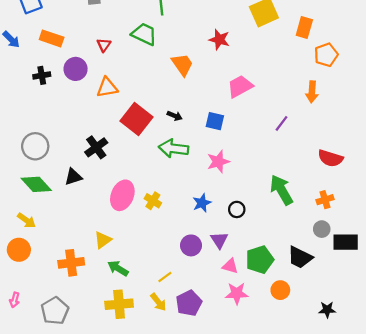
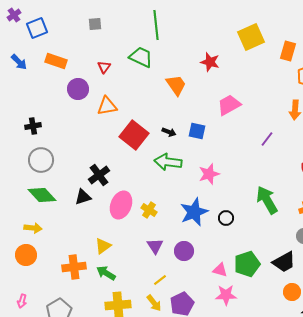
black cross: (42, 75) -> (33, 126), moved
blue square: (215, 121) -> (197, 131), moved
black cross: (96, 147) -> (99, 175), moved
black triangle: (73, 177) -> (83, 197), moved
blue star: (202, 203) -> (194, 212), size x1.6
yellow arrow: (26, 220) -> (33, 228), turned -30
purple triangle: (219, 240) -> (155, 246), moved
black trapezoid: (300, 257) -> (284, 262), turned -55
green arrow: (118, 268) -> (106, 273), moved
orange circle: (280, 290) -> (292, 292), moved

